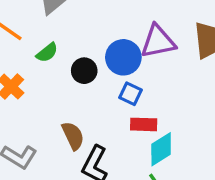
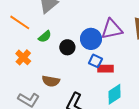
red rectangle: (144, 124) -> (105, 69), moved
brown semicircle: (73, 136) -> (51, 81), moved, turned 126

